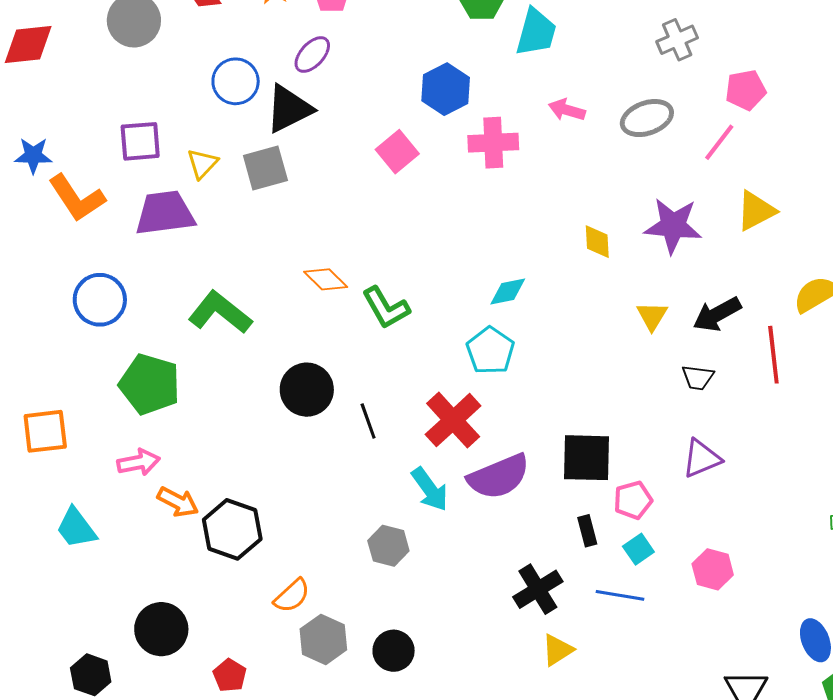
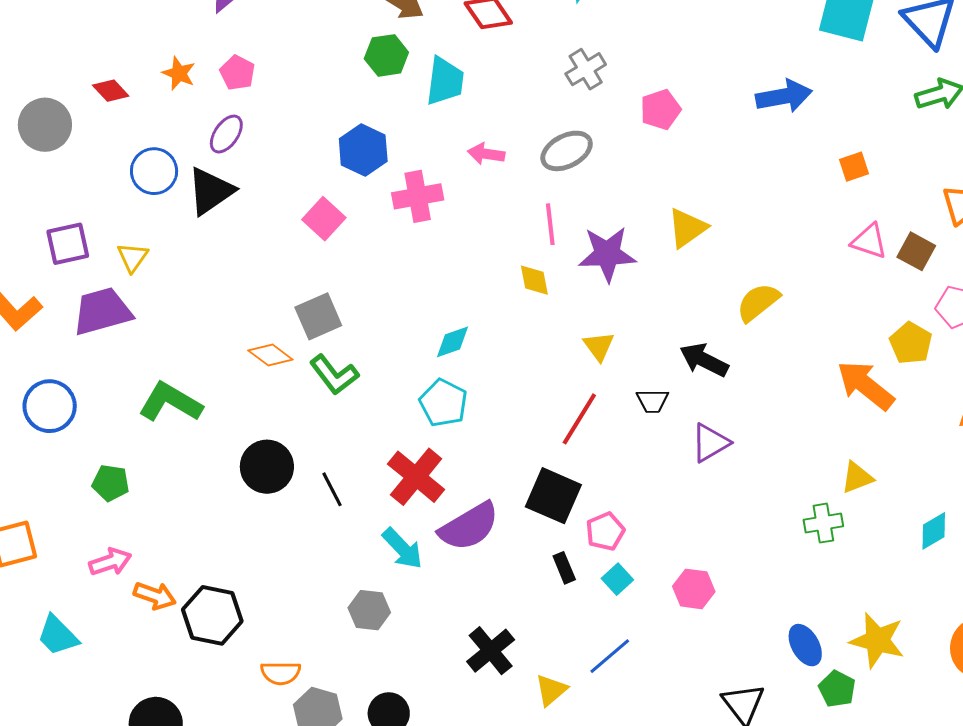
pink line: (719, 142) -> (550, 224), moved, turned -36
gray square: (265, 168) -> (318, 316), moved
black arrow: (717, 314) -> (704, 360), moved, turned 63
red line: (773, 355) -> (579, 419), moved, turned 46
green pentagon: (150, 384) -> (111, 483), size x0.6
black square: (586, 458) -> (553, 496), turned 30
purple triangle: (702, 458) -> (710, 443), moved
black cross: (538, 589) -> (491, 651), moved
blue line: (620, 595) -> (610, 656), moved, turned -42
orange semicircle: (292, 596) -> (281, 673), turned 51

